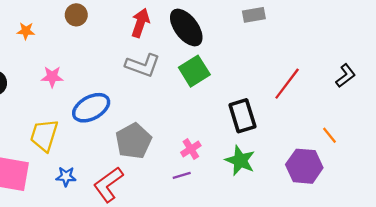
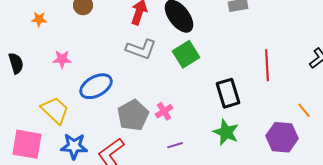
red line: (287, 84) -> (267, 65), turned -40
yellow trapezoid: (44, 135) -> (55, 110), turned 116
pink cross: (191, 149) -> (164, 111), moved
blue star: (66, 176) -> (74, 146), size x1.5

